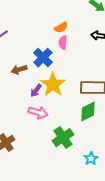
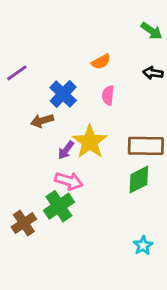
pink semicircle: (63, 43) -> (108, 95), moved
blue cross: (43, 58) -> (63, 94), moved
green cross: (63, 138) -> (59, 206), moved

